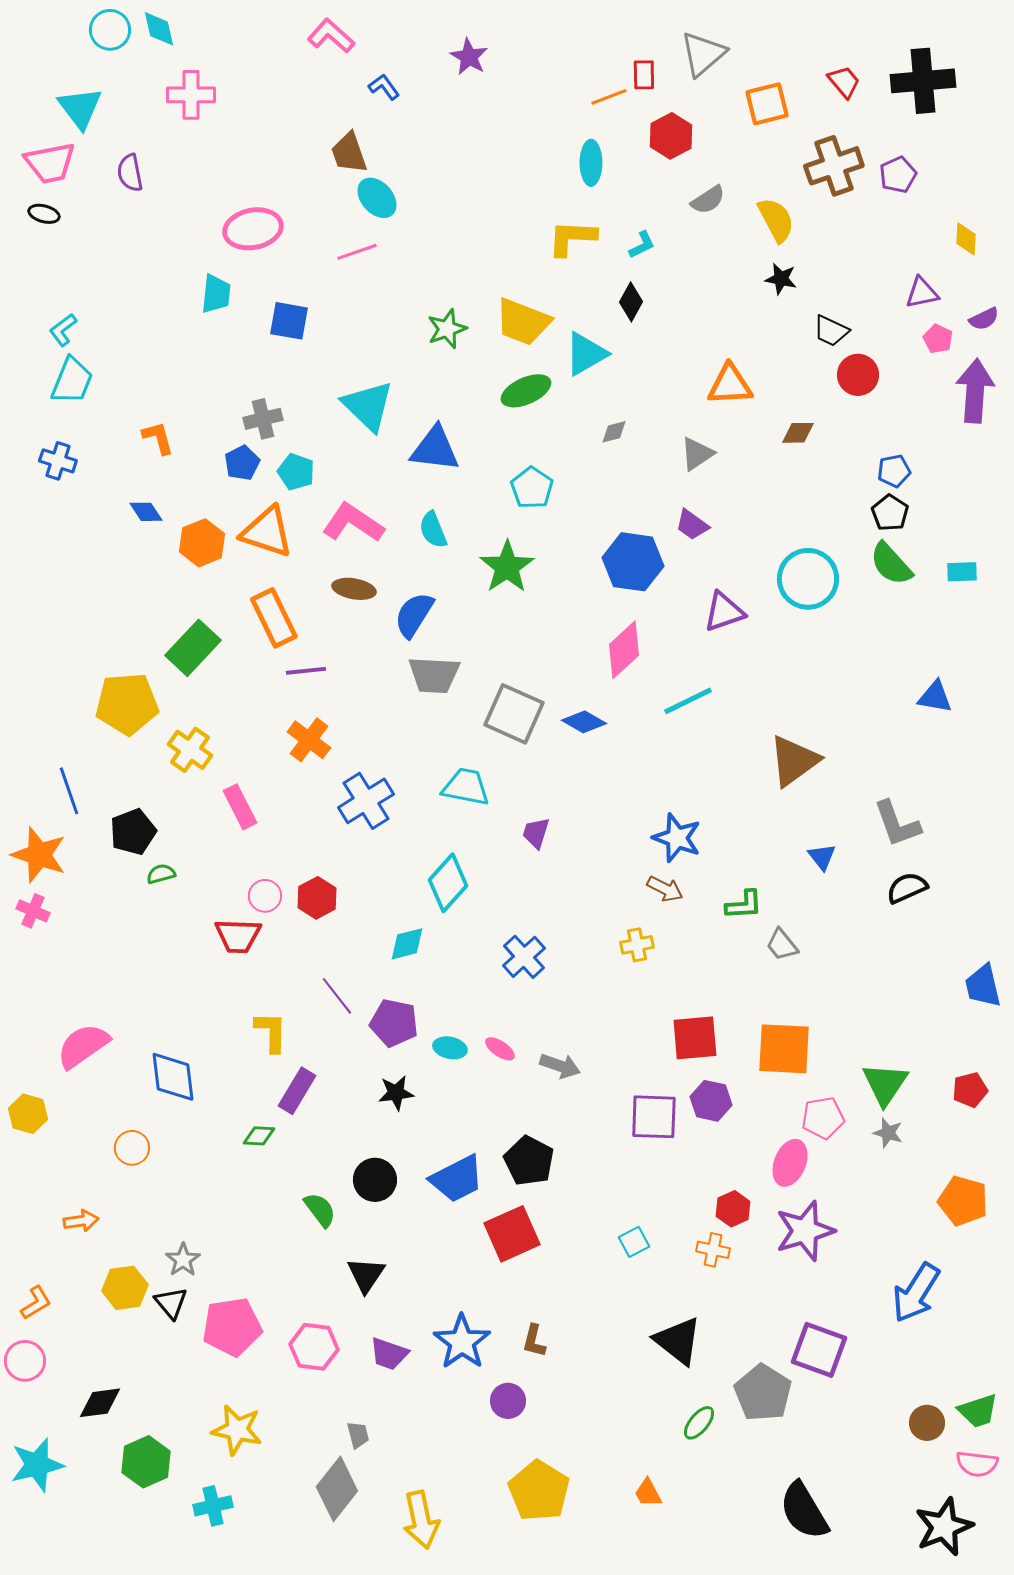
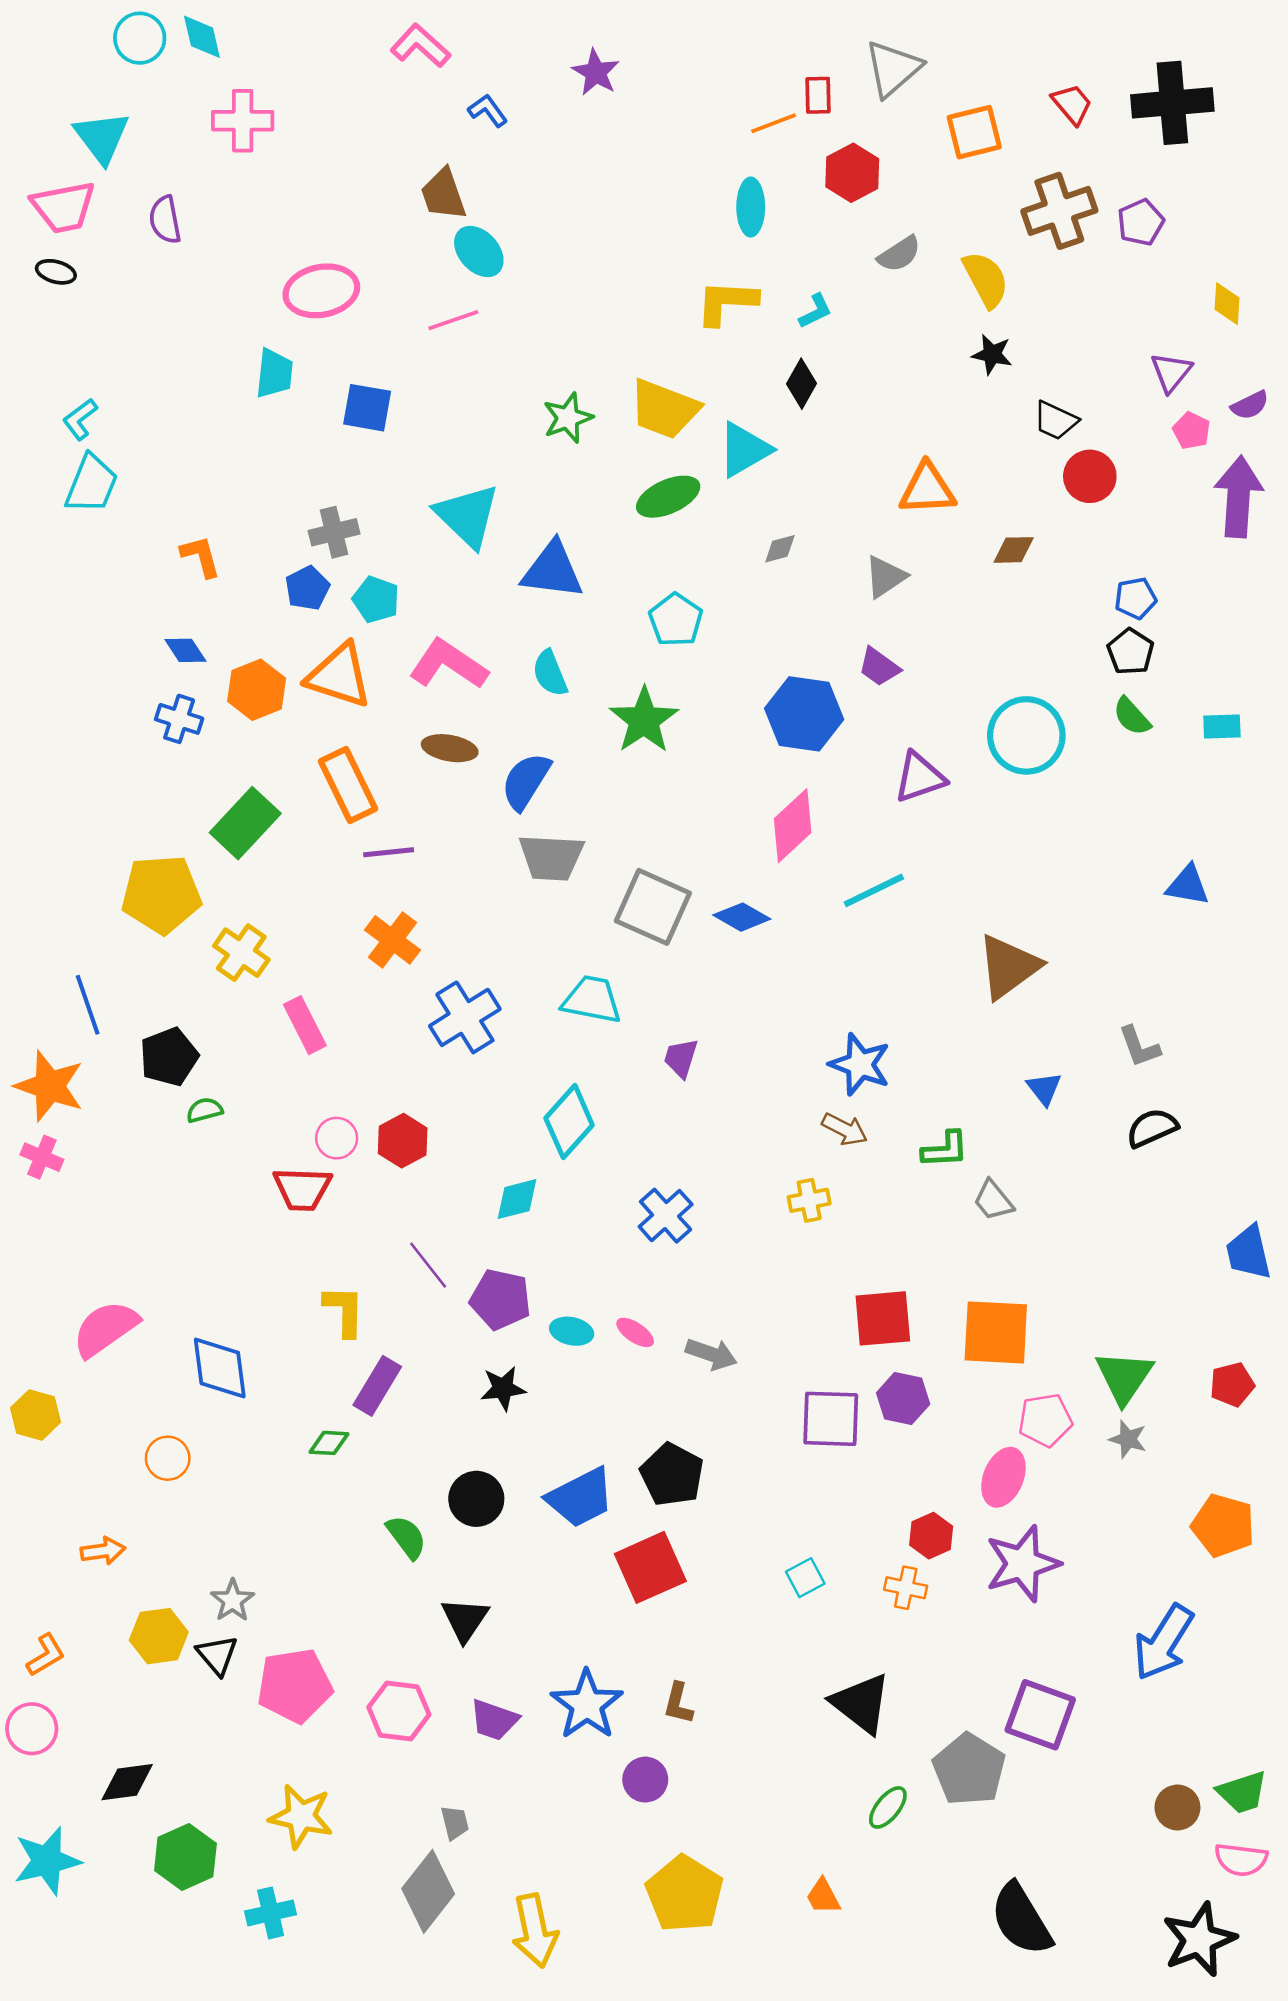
purple triangle: (922, 293) -> (1171, 372), turned -39
blue cross: (58, 461) -> (179, 719), moved
green semicircle: (891, 564) -> (1132, 716), size x0.7
gray L-shape: (897, 824) -> (1139, 1047), size x0.7

